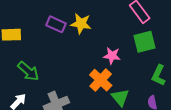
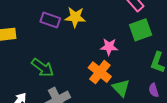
green arrow: (28, 71) -> (43, 68), moved

